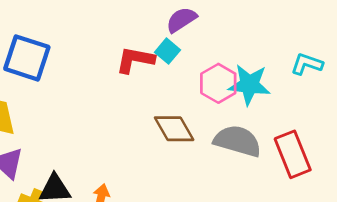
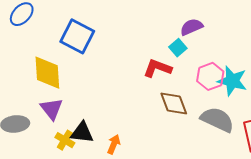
red L-shape: (135, 60) -> (157, 68), moved

